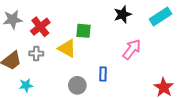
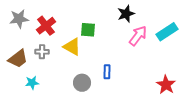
cyan rectangle: (161, 16) -> (167, 32), moved
pink arrow: (132, 49) -> (138, 36), moved

